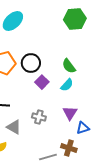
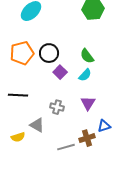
gray triangle: (14, 127) -> (37, 125), moved
blue triangle: (83, 128) -> (104, 126), moved
brown cross: (69, 148) -> (87, 138), turned -35

